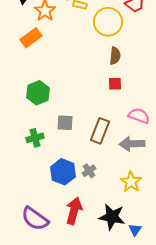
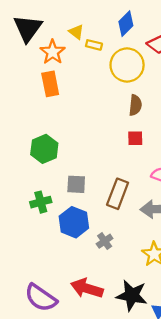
orange rectangle: (31, 38) -> (50, 84), moved, turned -65
blue hexagon: (63, 172) -> (74, 222), moved
red arrow: (74, 211) -> (87, 288), turned -88

